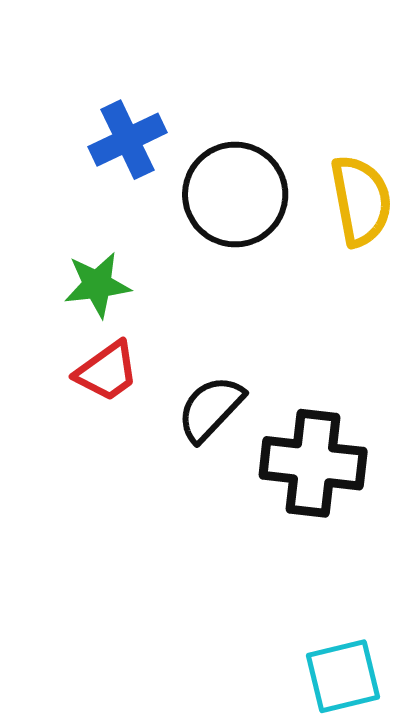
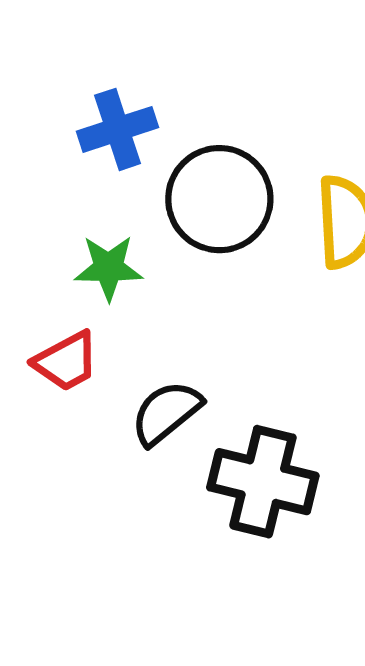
green star: (97, 285) -> (109, 268), moved

